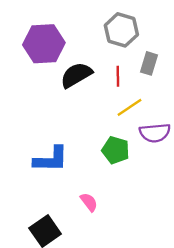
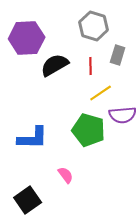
green pentagon: (116, 150) -> (89, 130), size x1.4

